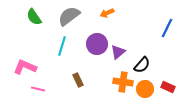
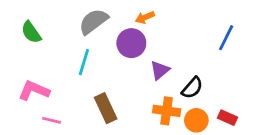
green semicircle: (34, 17) -> (31, 32), moved
purple circle: (97, 44) -> (131, 43), moved
brown rectangle: (78, 80) -> (106, 108), size x1.5

